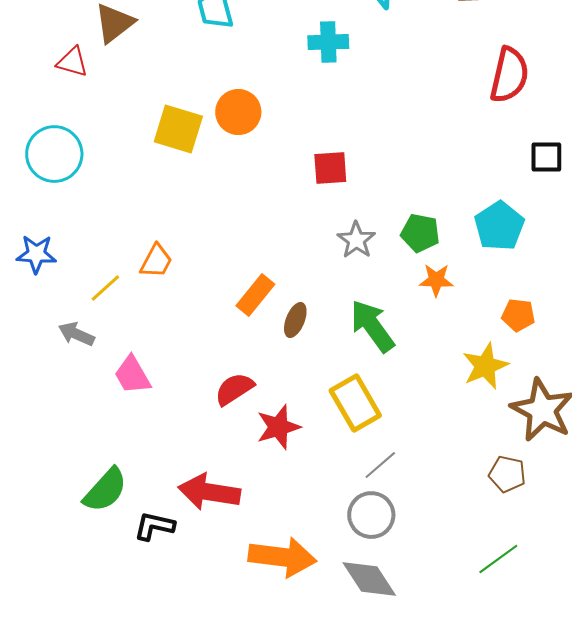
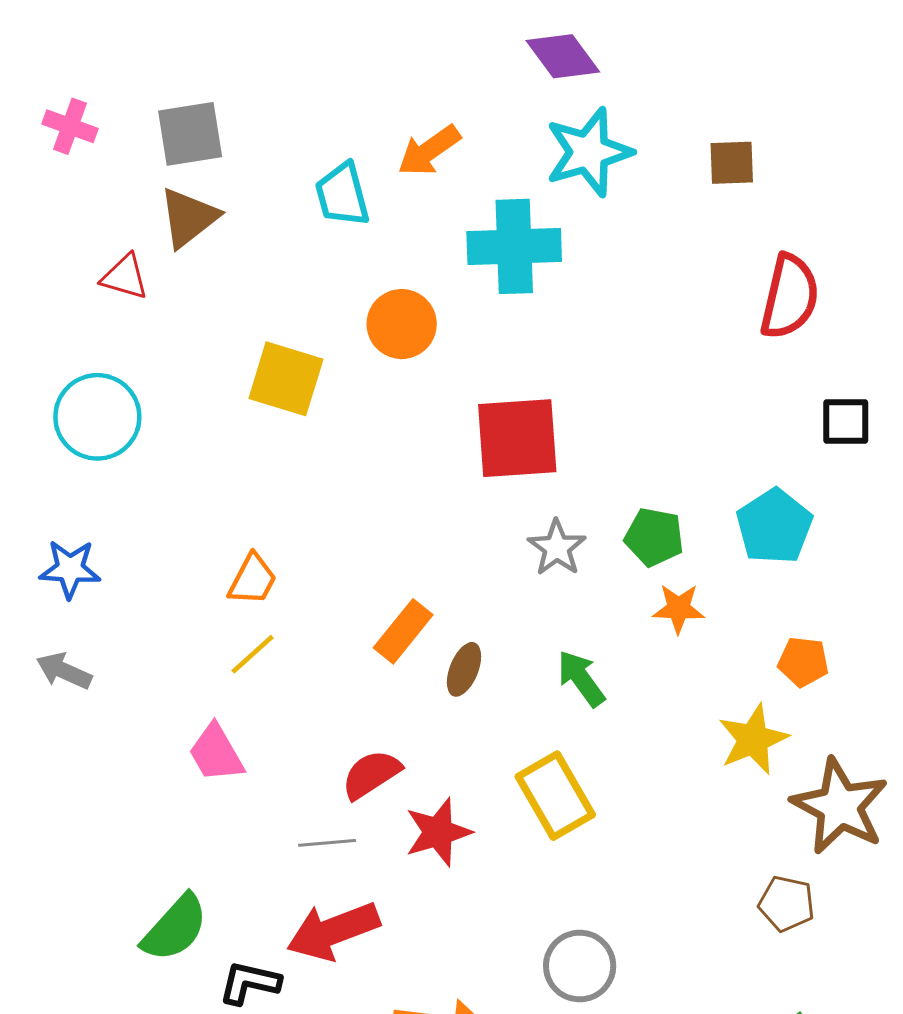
cyan cross: (328, 42) -> (514, 246), size x1.5
orange circle: (238, 112) -> (402, 324), moved
red square: (330, 168) -> (517, 438), size x1.6
yellow line: (105, 288) -> (253, 654), moved
green arrow: (372, 326) -> (581, 678), size x0.7
gray arrow: (76, 334) -> (64, 671), moved
gray line: (380, 465) -> (327, 843), moved, turned 36
red arrow: (209, 492) -> (333, 931), turned -30

